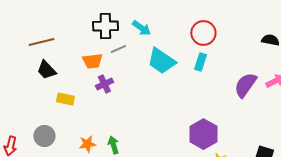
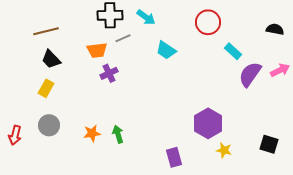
cyan trapezoid: (161, 61) -> (166, 50), size x0.7
cyan rectangle: (200, 62) -> (233, 51), moved, turned -66
yellow rectangle: (65, 99) -> (46, 88), moved, turned -72

